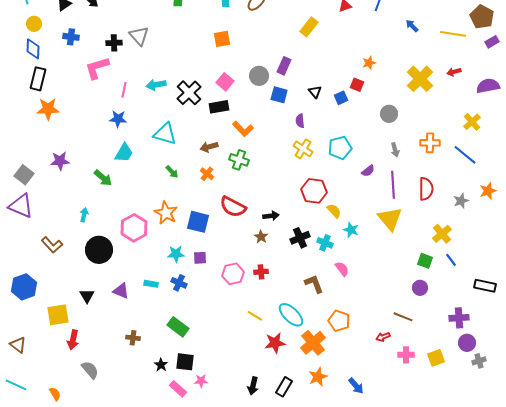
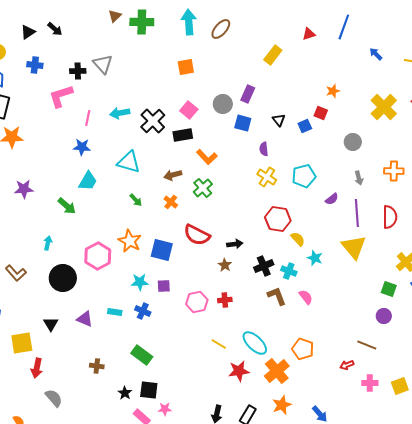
green cross: (239, 160) -> (203, 188), turned 30
brown L-shape: (314, 284) -> (277, 296), moved

